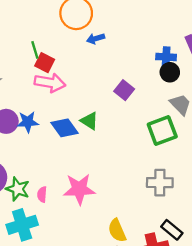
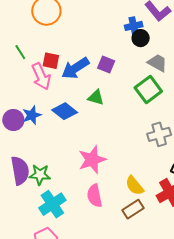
blue arrow: (96, 39) -> (75, 68), moved, size x1.8
red square: (45, 63) -> (51, 61), moved
pink arrow: (50, 83) -> (41, 76), turned 72
green triangle: (89, 121) -> (96, 97), moved
pink semicircle: (42, 194) -> (95, 196), moved, size x1.6

